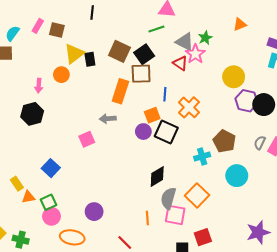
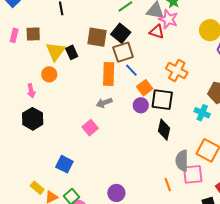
blue line: (165, 94) -> (131, 70), moved, turned -32
cyan cross: (202, 157) -> (202, 113), turned -35
black diamond: (157, 177) -> (164, 130), moved, turned -30

